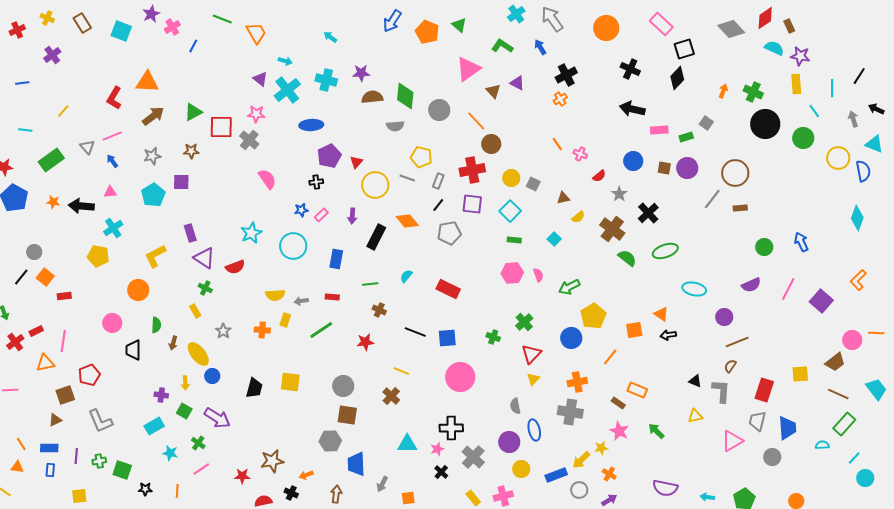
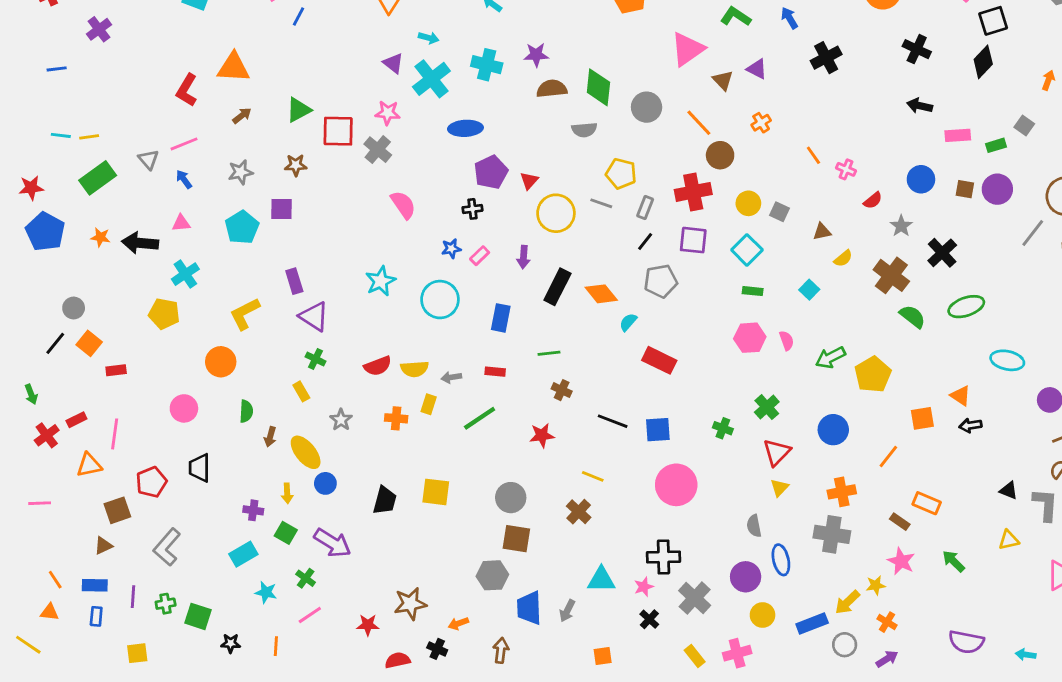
orange cross: (560, 99) -> (761, 123), moved
black arrow: (632, 109) -> (920, 106), size x0.7
yellow line: (63, 111) -> (89, 137), moved, turned 40
brown arrow: (153, 116) -> (242, 116), size x0.6
orange diamond: (407, 221) -> (601, 294), moved
red semicircle: (235, 267) -> (378, 366), moved
cyan semicircle: (406, 276) -> (628, 322), moved
yellow pentagon: (593, 316) -> (873, 374), moved
black trapezoid: (133, 350) -> (199, 468), moved
gray L-shape: (100, 421) -> (167, 547), turned 64
gray arrow: (382, 484) -> (567, 611), moved

